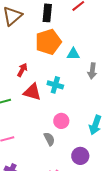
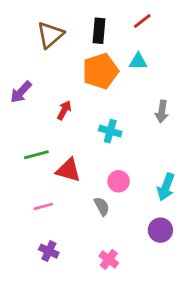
cyan triangle: (73, 54) -> (138, 61), moved
red triangle: (32, 92) -> (68, 170), moved
purple circle: (80, 156) -> (160, 230), moved

